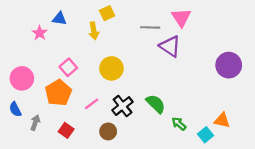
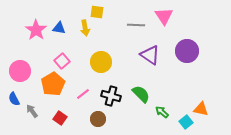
yellow square: (107, 13) -> (97, 12), turned 32
blue triangle: (59, 19) -> (59, 28), moved
pink star: (40, 33) -> (36, 30), size x1.5
purple triangle: (170, 46) -> (150, 55), moved
purple circle: (229, 65) -> (187, 51), moved
black cross: (123, 106) -> (111, 96), turned -36
gray arrow: (35, 123) -> (32, 111), turned -56

